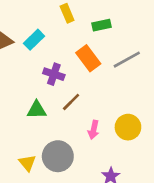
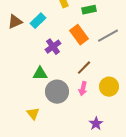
purple cross: (54, 74) -> (53, 47), turned 35
brown line: (71, 102) -> (84, 68), moved
gray circle: (58, 156) -> (57, 92), moved

